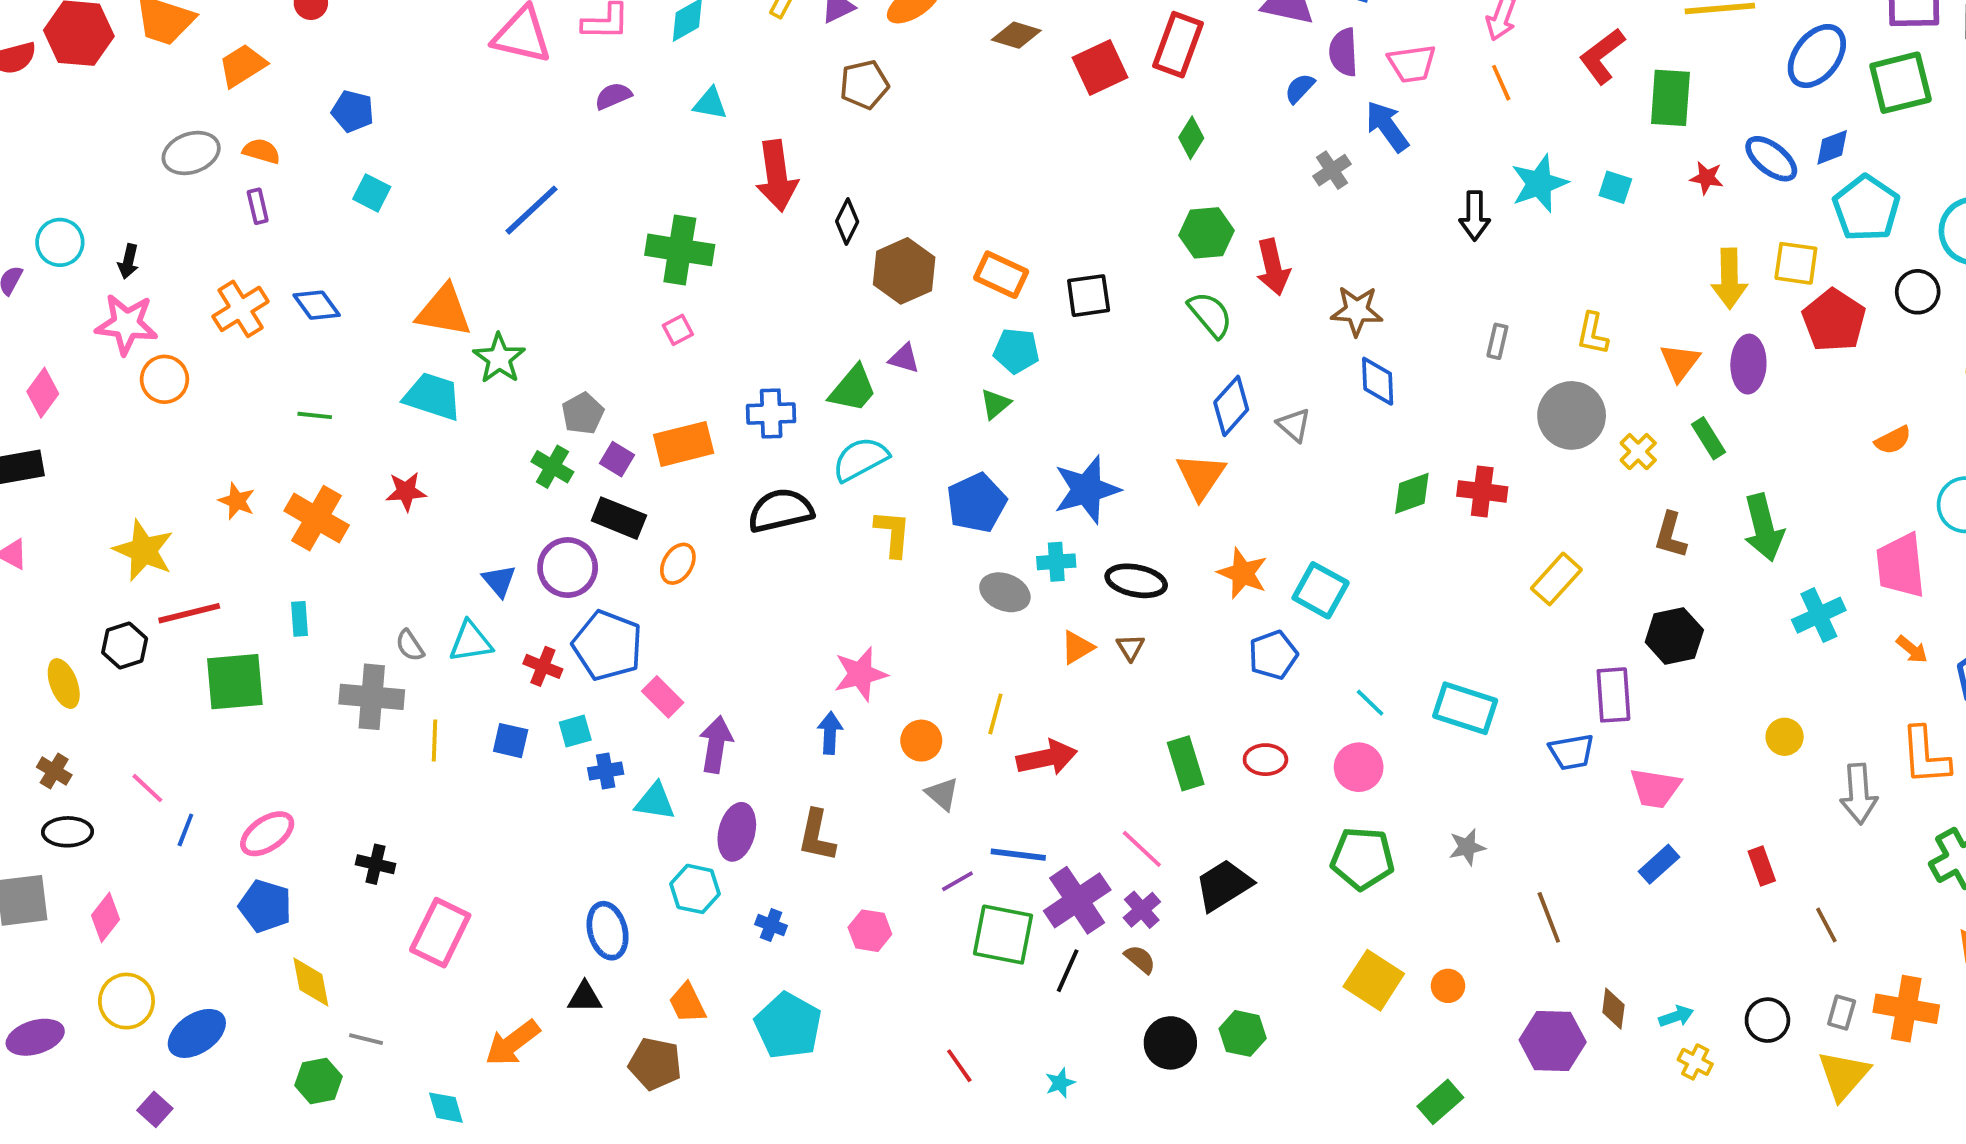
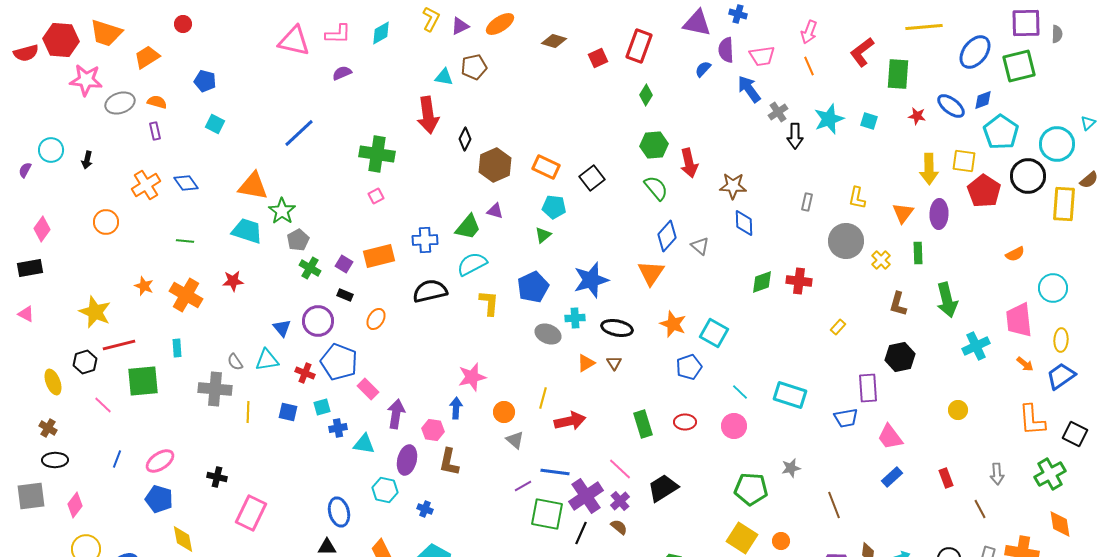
red square: (1100, 67) -> (598, 58), size x0.7
cyan triangle: (710, 104) -> (444, 77), moved
gray cross: (1332, 170) -> (778, 112), moved
black circle: (1918, 292) -> (1028, 176), size x1.5
black square: (1089, 296) -> (592, 178), turned -30
pink star: (126, 324) -> (86, 80), moved
gray pentagon: (583, 414) -> (298, 240), moved
green rectangle: (1708, 438) -> (918, 253), turned 30
black rectangle: (619, 518) -> (345, 295), size x0.6
yellow rectangle: (1556, 579) -> (838, 327), size x0.6
pink line: (147, 788) -> (103, 405), moved
pink trapezoid: (1655, 788) -> (890, 437), turned 44
gray arrow: (1859, 794) -> (997, 474), moved, size x0.7
green pentagon: (1362, 858) -> (751, 489), moved
pink hexagon: (870, 931) -> (433, 430), moved

